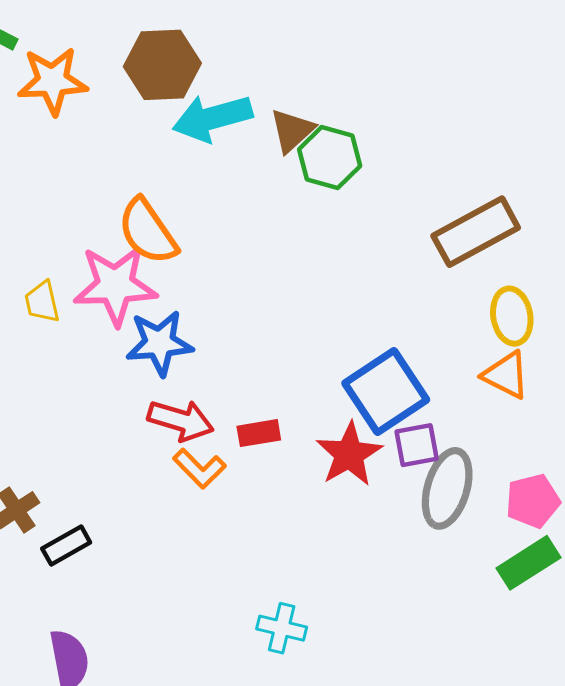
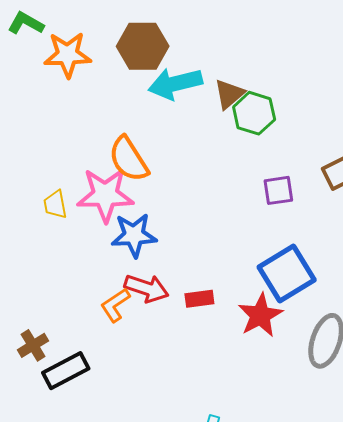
purple square: (417, 445) -> (278, 190), moved
orange L-shape: (199, 468) -> (115, 305), moved, turned 99
black rectangle: (66, 545) -> (66, 371), size x1.4

